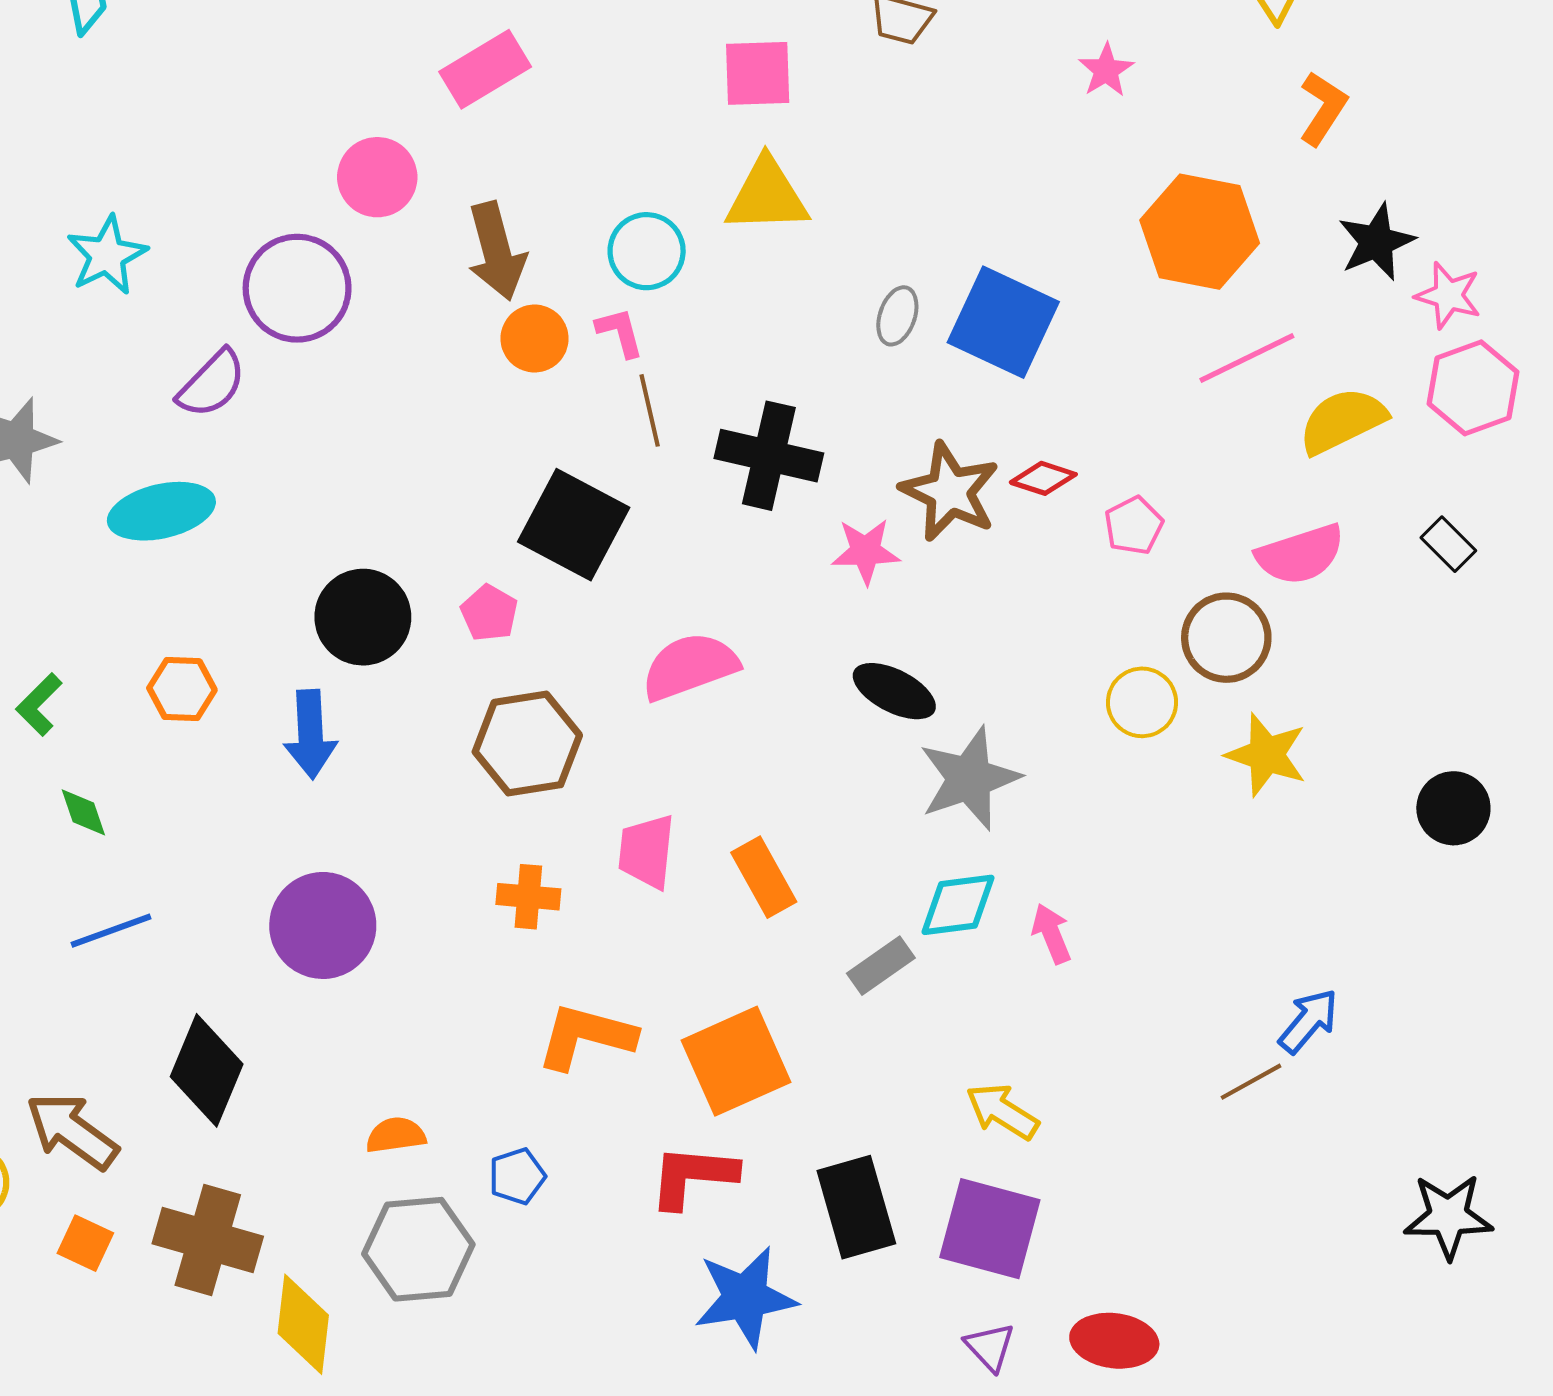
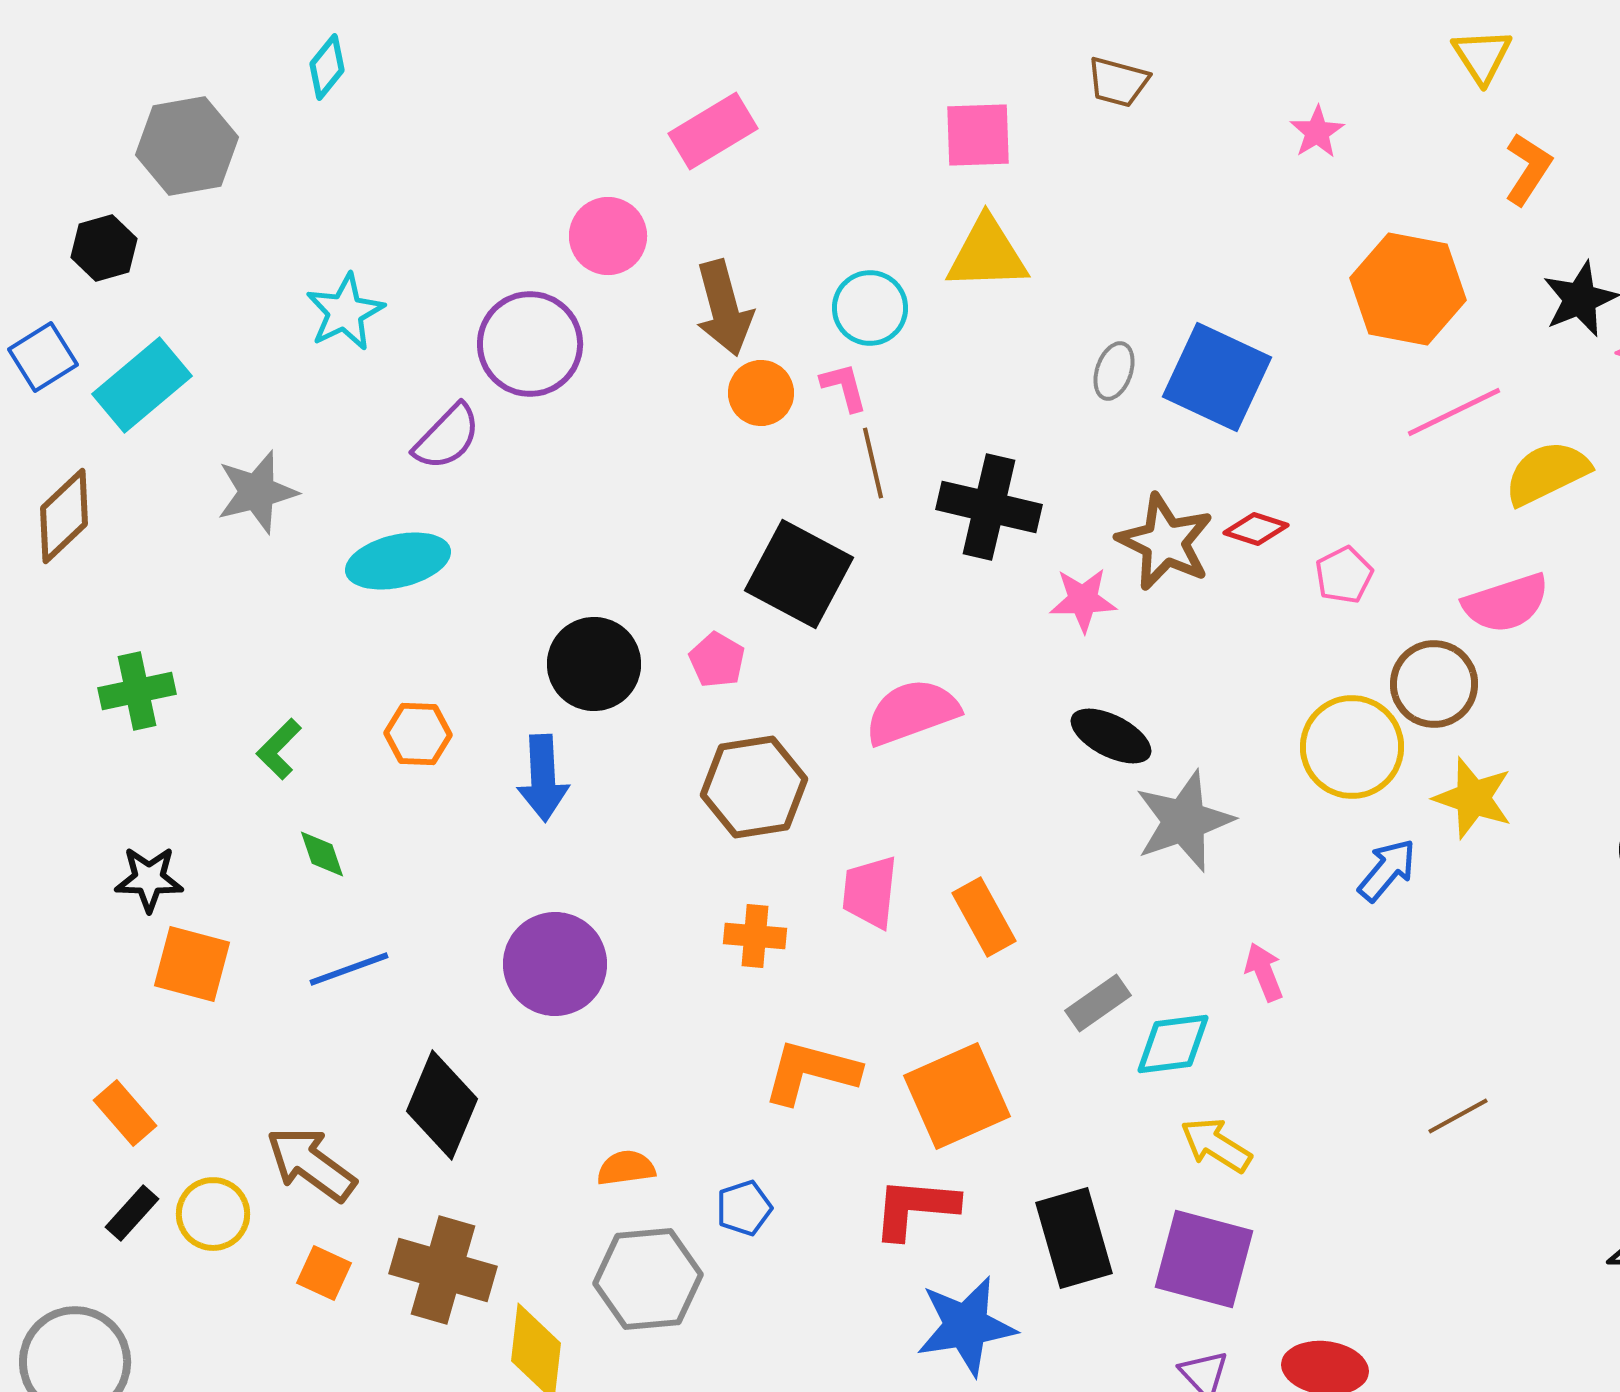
yellow circle: (1142, 702) -> (1352, 747), size x1.5
cyan diamond: (958, 905) -> (1173, 1044), moved
blue arrow: (1309, 1021) -> (1387, 870), moved

